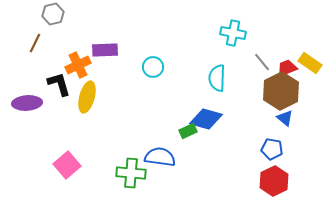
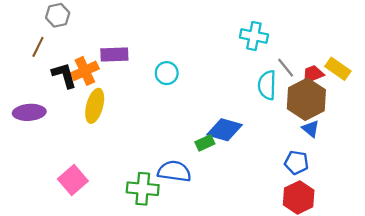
cyan semicircle: (217, 78) -> (267, 85), moved
black L-shape: (59, 84) -> (64, 75), moved

